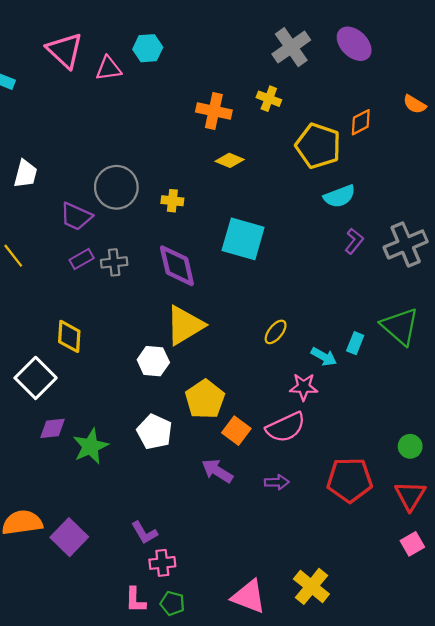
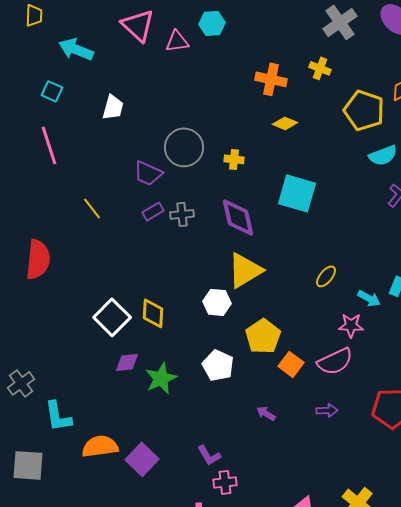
white trapezoid: (26, 174) -> (113, 107), moved
yellow diamond: (69, 336) -> (153, 313), moved
purple arrow: (217, 471) -> (266, 413), moved, size x0.7

